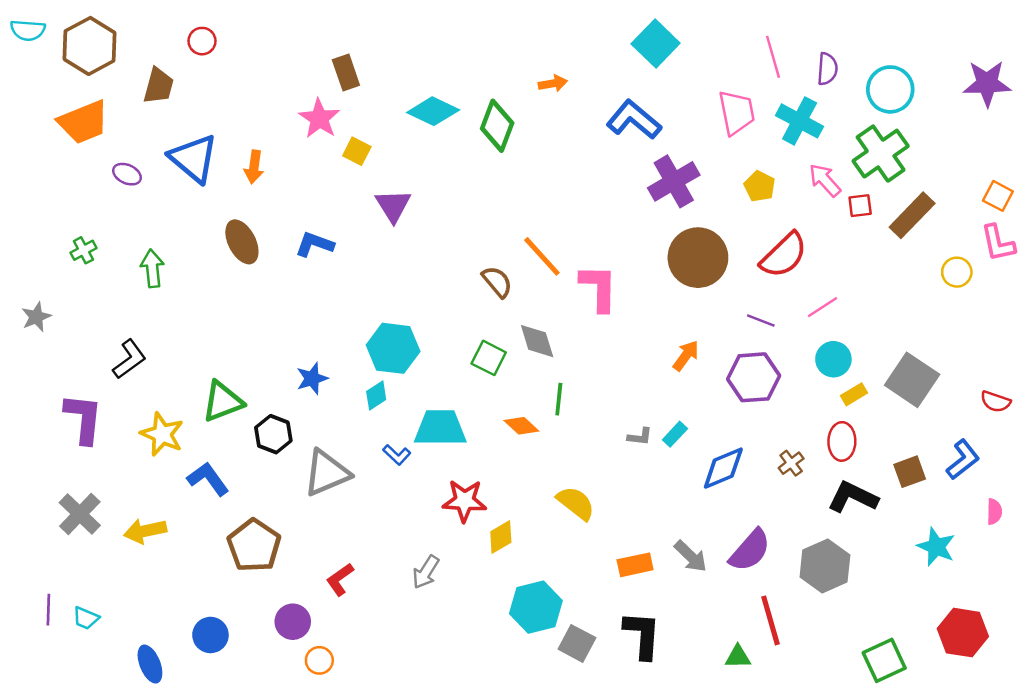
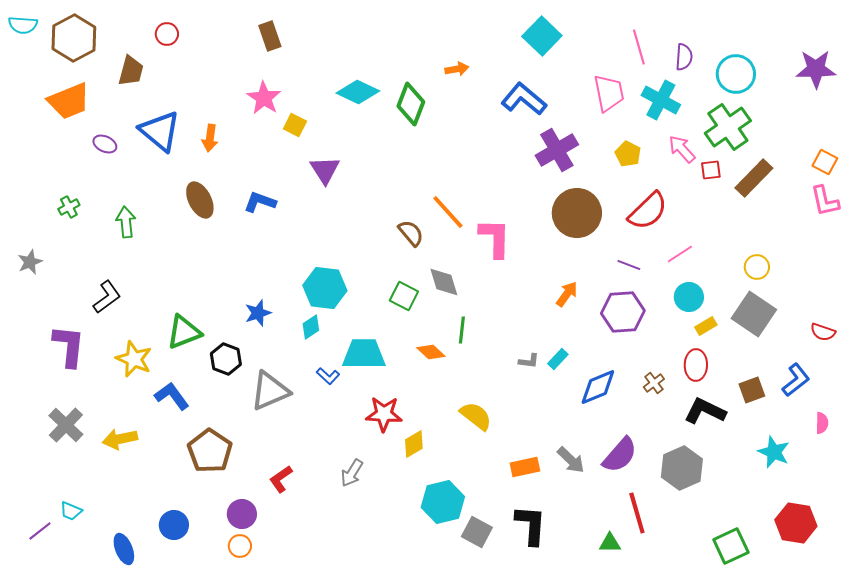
brown rectangle: (346, 73) -> (270, 36), moved
yellow circle: (957, 272) -> (757, 267), moved
purple line: (48, 610) -> (40, 531), moved, turned 50
orange circle: (319, 660) -> (240, 546), moved

